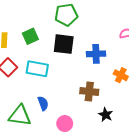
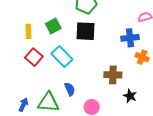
blue cross: (96, 54) -> (130, 38), moved
cyan rectangle: (37, 69) -> (62, 57), turned 40

